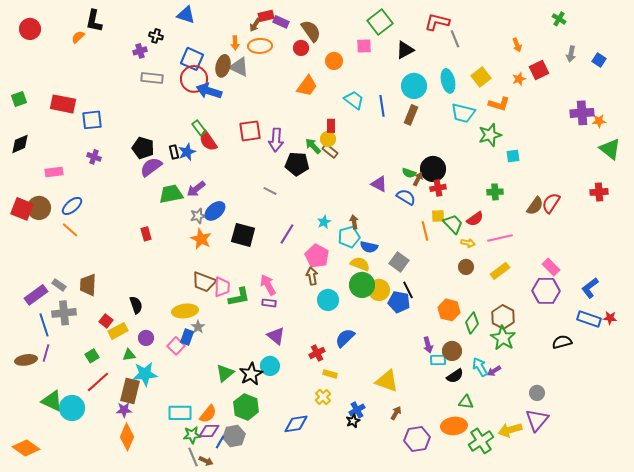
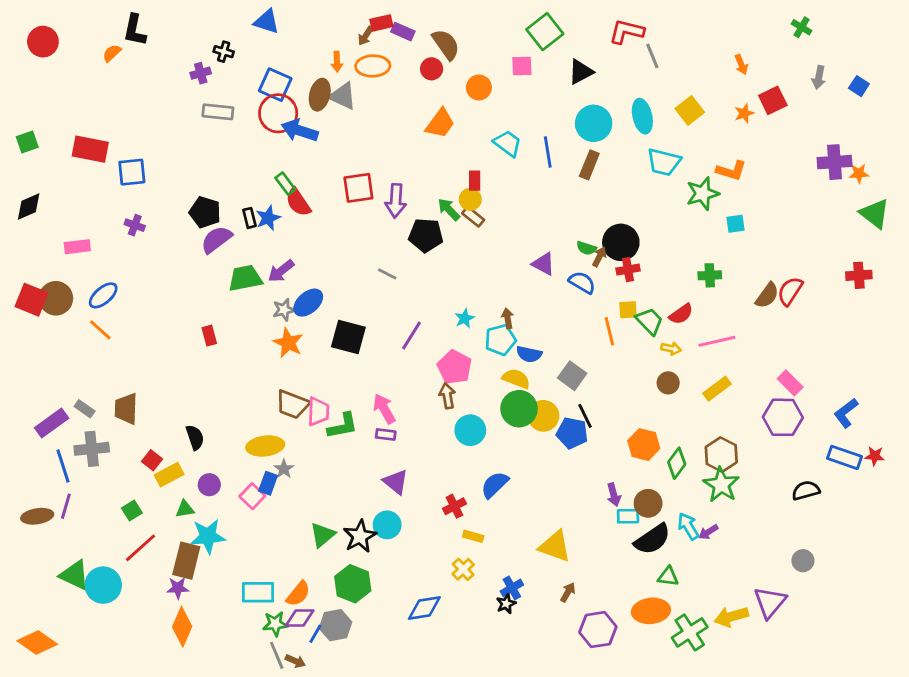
orange L-shape: (499, 104) -> (731, 171), moved
black semicircle: (455, 376) -> (652, 539), size x1.5
gray circle: (537, 393) -> (803, 561), moved

